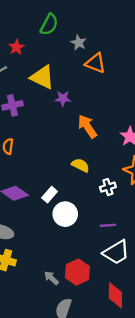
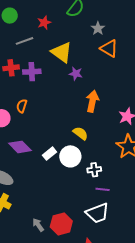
orange arrow: (87, 126) -> (92, 101), turned 35
white cross: (108, 187) -> (94, 170), moved
white circle: (65, 214) -> (70, 156), moved
purple line: (108, 225) -> (103, 189), moved

